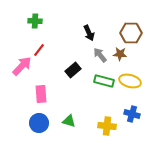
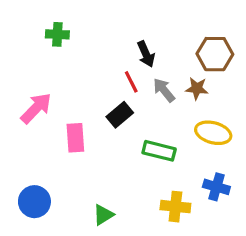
red line: (39, 50) -> (131, 82), moved, turned -64
green rectangle: (104, 81) -> (159, 151), moved
pink rectangle: (41, 94) -> (75, 138), moved
green triangle: (69, 121) -> (103, 215), moved, turned -48
blue circle: (39, 123) -> (34, 202), moved

